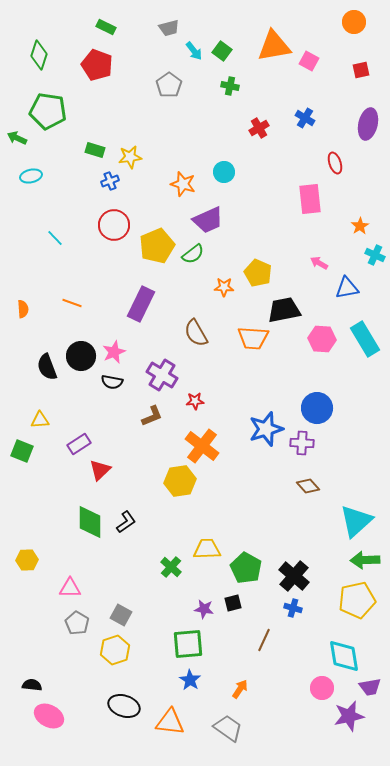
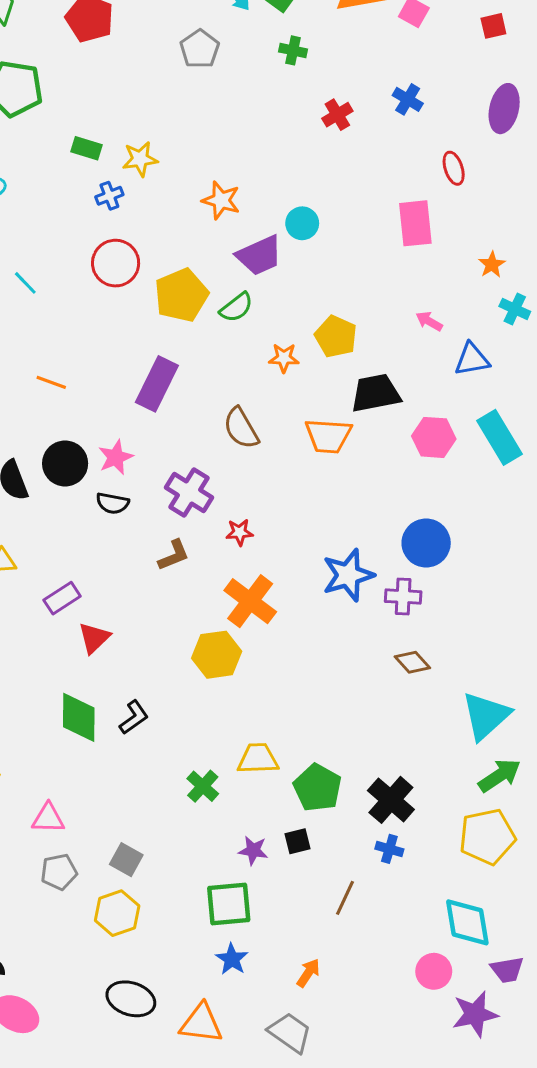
cyan circle: (224, 172) -> (302, 223), moved
green arrow: (365, 560) -> (500, 776), turned 148
gray pentagon: (77, 623) -> (59, 872), turned 30

